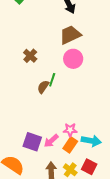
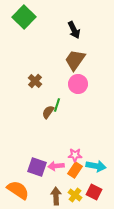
brown trapezoid: (70, 35) -> (75, 60), turned -30
pink arrow: (51, 141) -> (56, 166), turned 35

